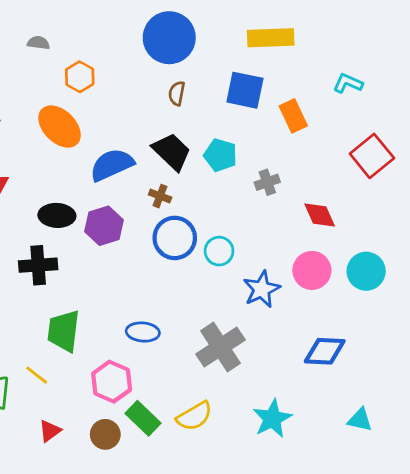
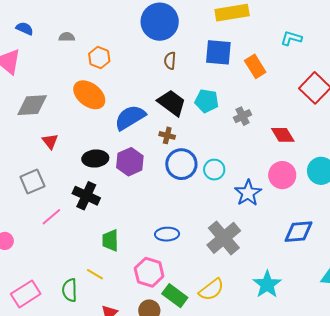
black cross: (38, 265) -> (86, 196), turned 36
green trapezoid: (64, 331) -> (110, 240), size x0.7

